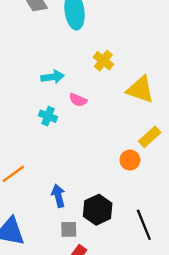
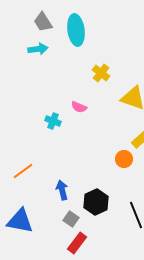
cyan arrow: (53, 77) -> (38, 49), moved
gray square: (69, 229) -> (71, 219), turned 35

